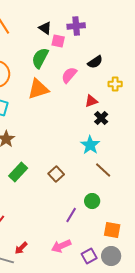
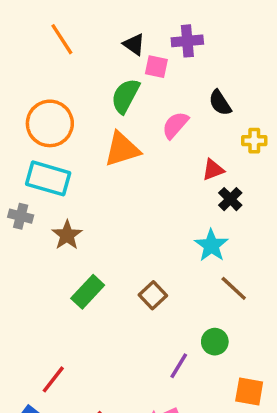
black semicircle: (95, 62) -> (220, 103), turned 91

